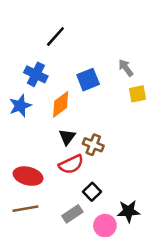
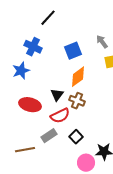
orange diamond: (61, 104) -> (78, 77), moved
red ellipse: (28, 176) -> (30, 105), moved
gray rectangle: (72, 214) -> (49, 136), moved

